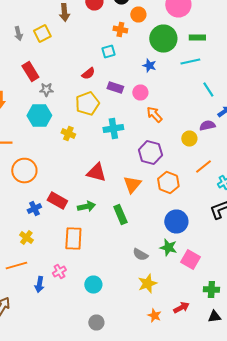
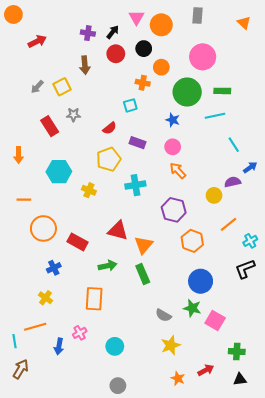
gray arrow: (18, 34) -> (37, 87), turned 56
gray star: (46, 90) -> (73, 115), moved
pink circle: (140, 92) -> (173, 147), moved
orange triangle: (132, 184) -> (144, 245), moved
red rectangle: (57, 200) -> (78, 242), moved

